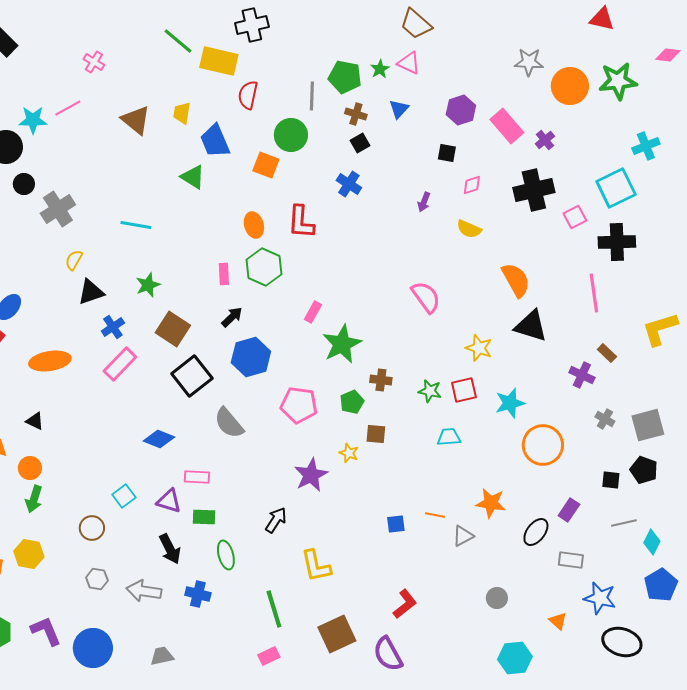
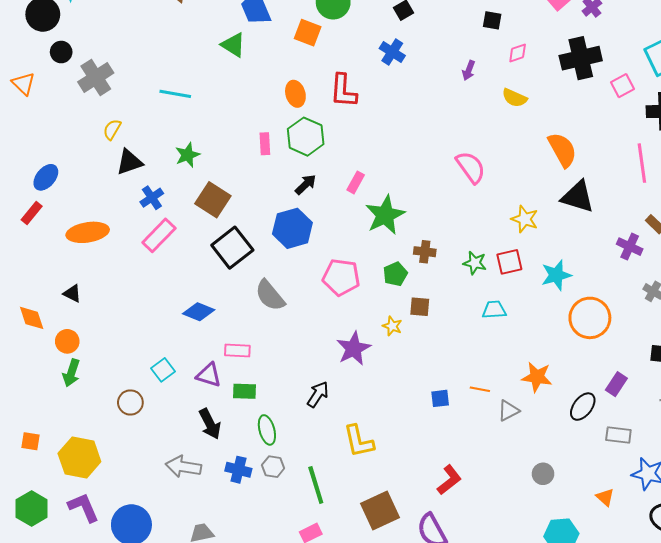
black arrow: (232, 317) -> (306, 184), moved
yellow hexagon: (29, 554) -> (79, 457), moved, size x1.4
gray hexagon: (97, 579) -> (273, 467), moved

